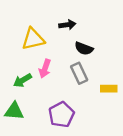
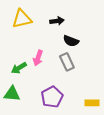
yellow triangle: (33, 39) -> (22, 19), moved
yellow rectangle: (109, 89) -> (92, 103), moved

